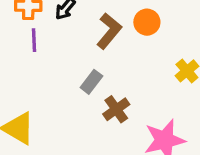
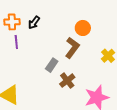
brown L-shape: (109, 31) -> (72, 48), moved

